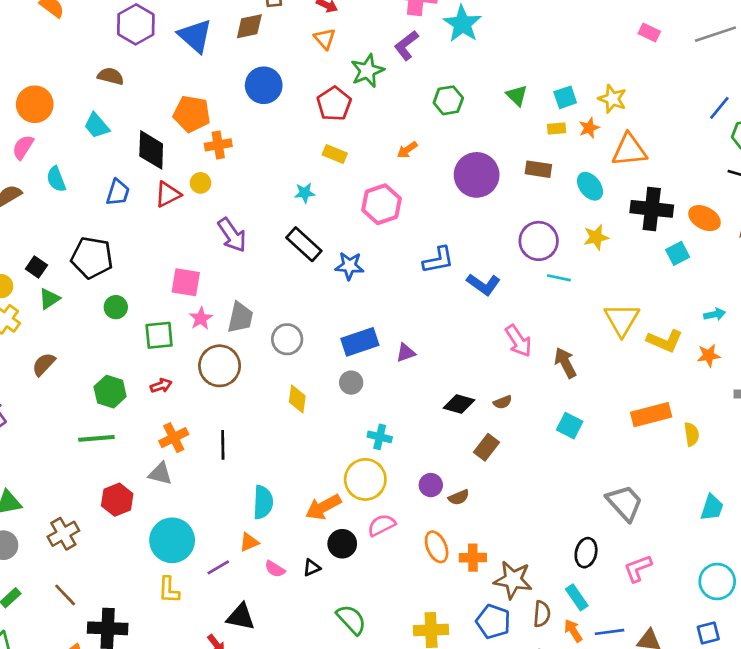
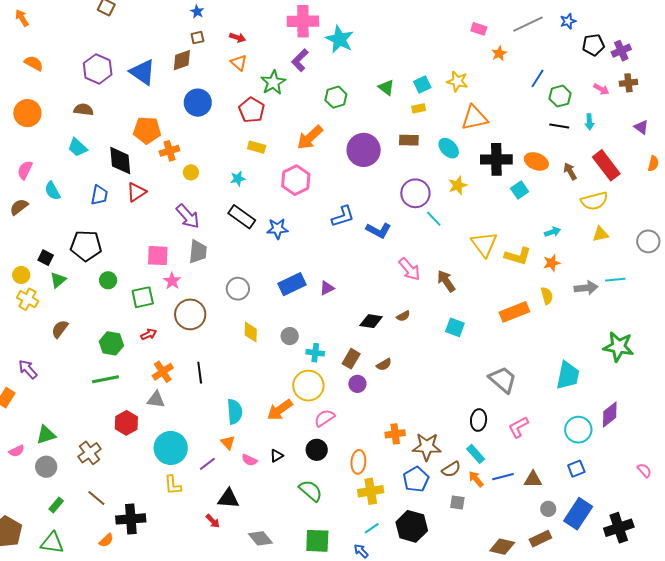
orange circle: (35, 104) -> (27, 113), moved
orange star: (589, 128) -> (499, 53), moved
orange arrow: (407, 150) -> (310, 138), size x1.8
yellow circle: (201, 183) -> (191, 172), moved
cyan line: (559, 278) -> (434, 219), turned 42
gray trapezoid: (240, 317) -> (198, 252), moved
gray circle: (351, 383) -> (290, 336), moved
yellow semicircle: (692, 434) -> (547, 296), moved
brown rectangle: (486, 447) -> (351, 359), moved
brown semicircle: (459, 497) -> (384, 365), moved
cyan trapezoid: (712, 508) -> (568, 375), size x1.4
orange triangle: (249, 542) -> (228, 442), turned -42
black circle: (342, 544) -> (317, 450), moved
orange ellipse: (437, 547) -> (358, 462), moved, turned 35
brown semicircle: (542, 614) -> (451, 469), turned 60
blue pentagon: (493, 622) -> (416, 479), turned 30

